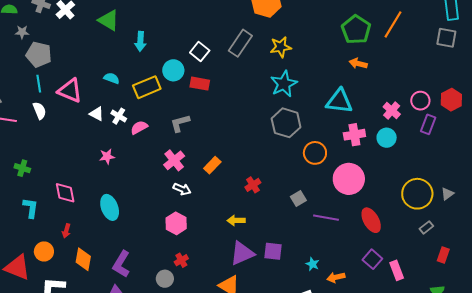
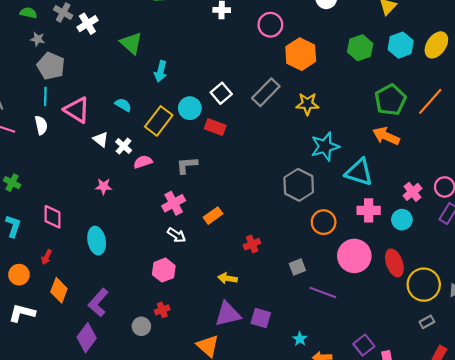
orange arrow: (358, 64) -> (386, 136), size x1.4
cyan star: (284, 84) -> (325, 147), moved
yellow rectangle: (147, 87) -> (159, 121), turned -40
red ellipse: (371, 220) -> (394, 263), moved

